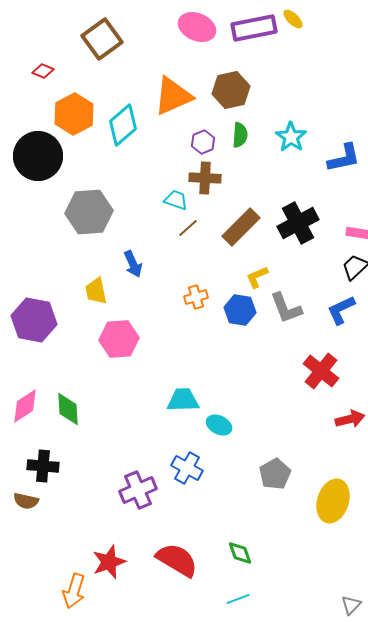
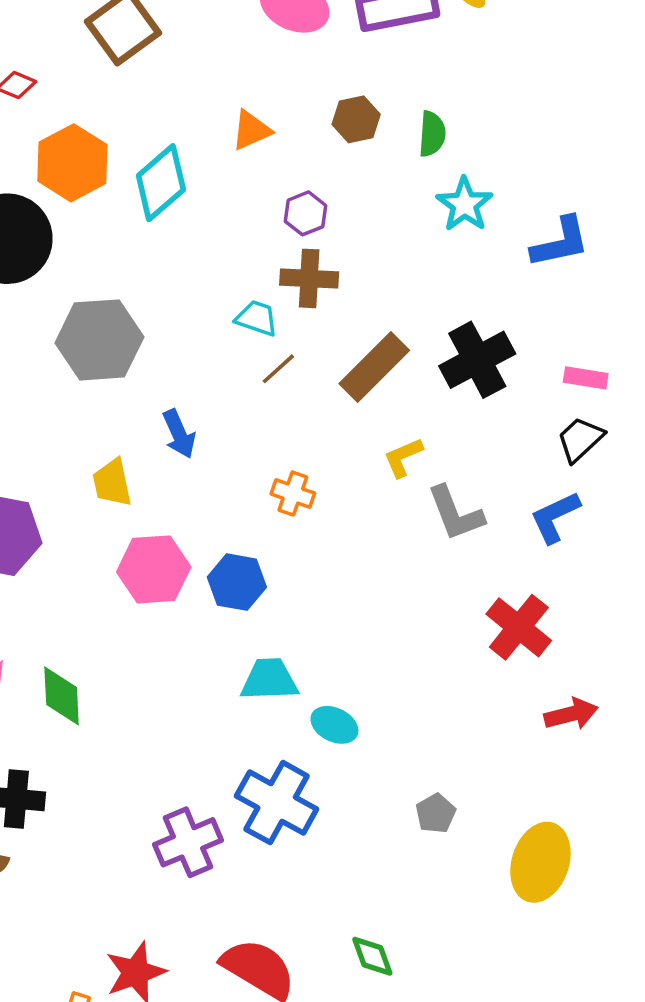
brown hexagon: (231, 90) -> (356, 119), size x0.7
orange triangle: (173, 96) -> (251, 130), size x0.6
green semicircle: (240, 135) -> (432, 134), moved
orange cross: (196, 297) -> (293, 494), turned 35
blue hexagon: (240, 310) -> (237, 582), moved
blue cross: (187, 468) -> (277, 803), size x1.4
gray pentagon: (275, 474) -> (436, 813), size x0.7

